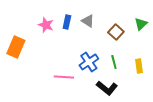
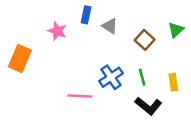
blue rectangle: (67, 22) -> (86, 15), moved
black L-shape: (107, 88) -> (148, 106), moved

